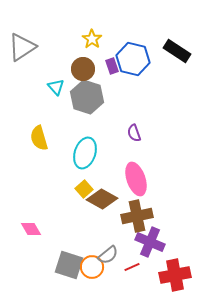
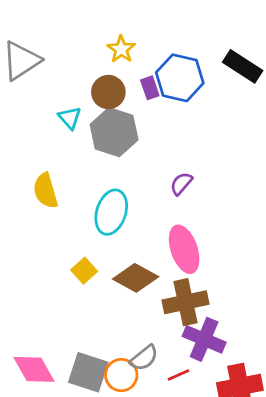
purple semicircle: (134, 133) -> (181, 184), turned 60
yellow square: (84, 189) -> (84, 271), moved
pink diamond: (31, 229) -> (34, 369), moved, size x1.4

